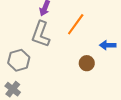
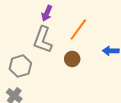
brown circle: (87, 63) -> (72, 59), moved

